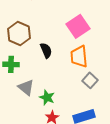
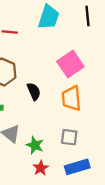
gray square: (90, 80) -> (69, 137), moved, turned -35

